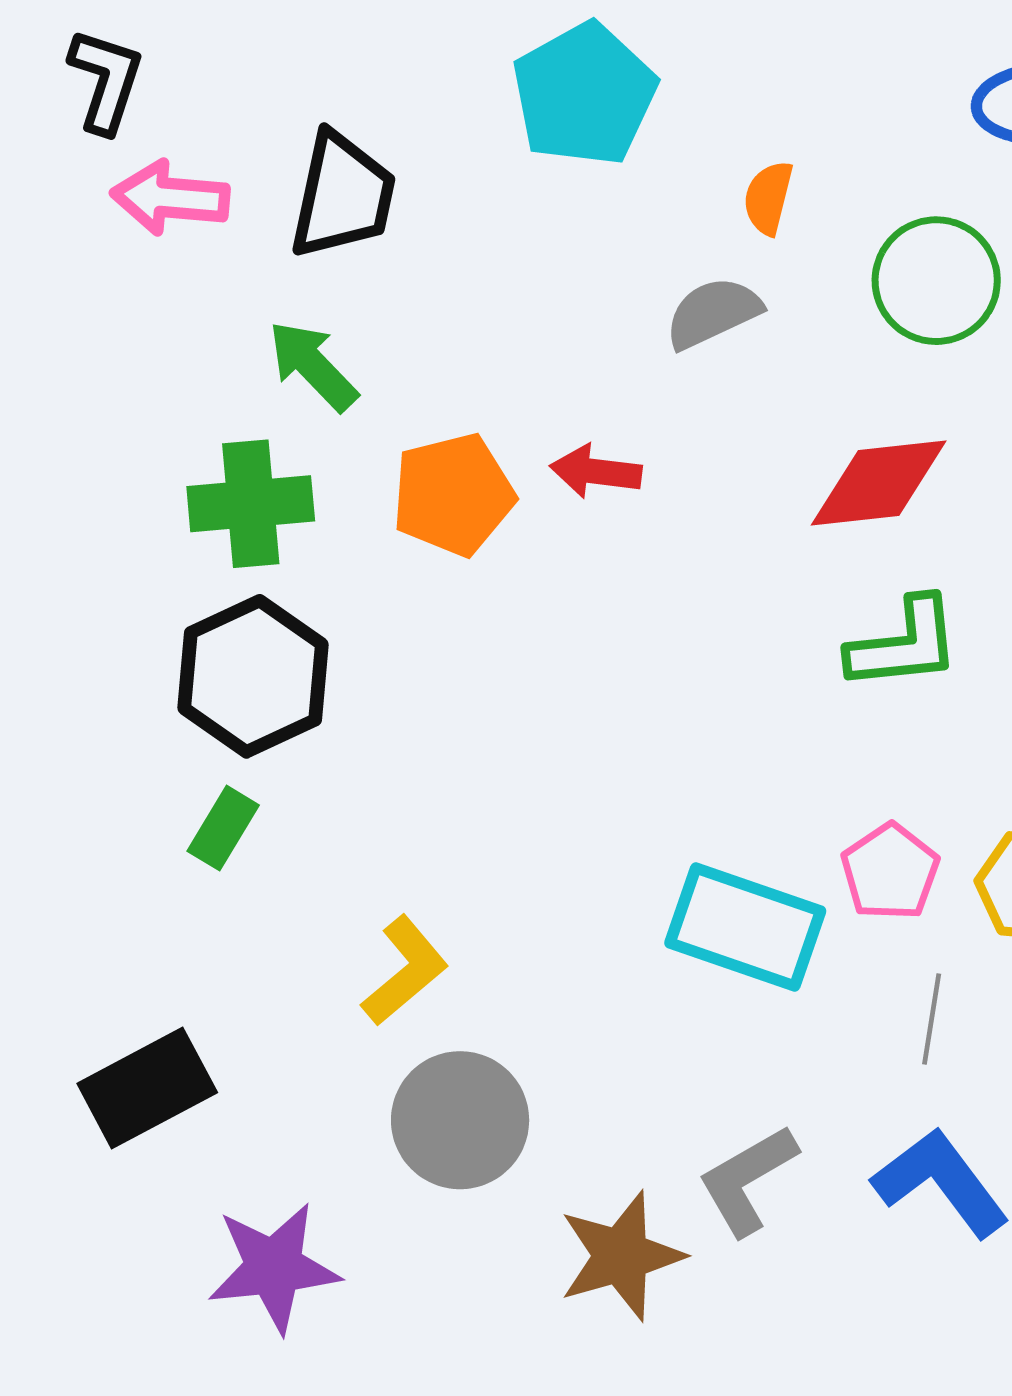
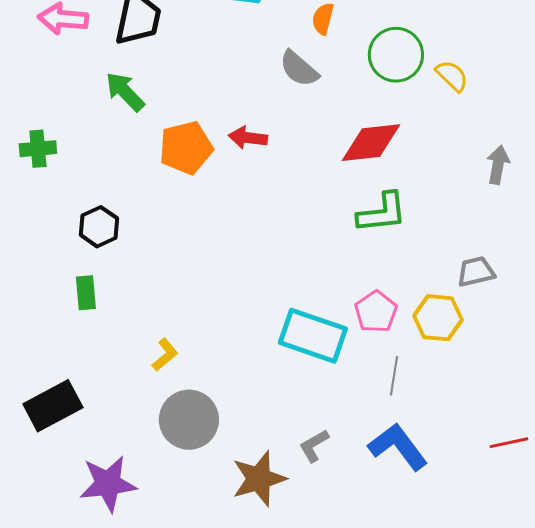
gray semicircle: (713, 313) -> (299, 69), turned -114
green cross: (251, 504) -> (38, 149), moved, size x0.7
black hexagon: (253, 676) -> (99, 227), size x0.6
green rectangle: (223, 828) -> (86, 293), turned -36
yellow L-shape: (405, 971) -> (165, 355), size x0.7
gray L-shape: (748, 1180) -> (314, 446), size x0.7

